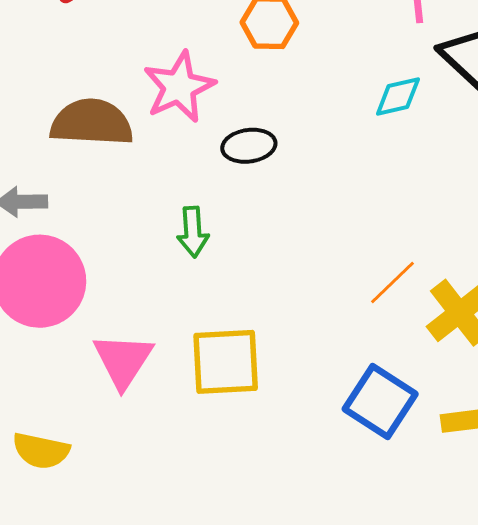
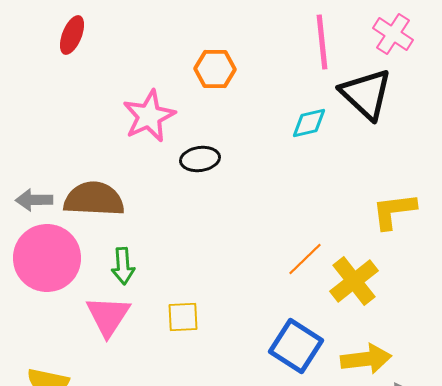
brown semicircle: (92, 122) -> (94, 199), moved
green arrow: (193, 232) -> (123, 266), moved
yellow square: (226, 362) -> (183, 317), size x0.6

